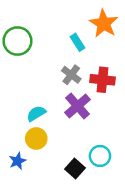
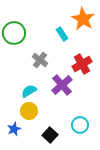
gray cross: (71, 75) -> (40, 60), moved
red cross: (102, 80) -> (82, 64), turned -36
black square: (75, 168) -> (50, 135), moved

